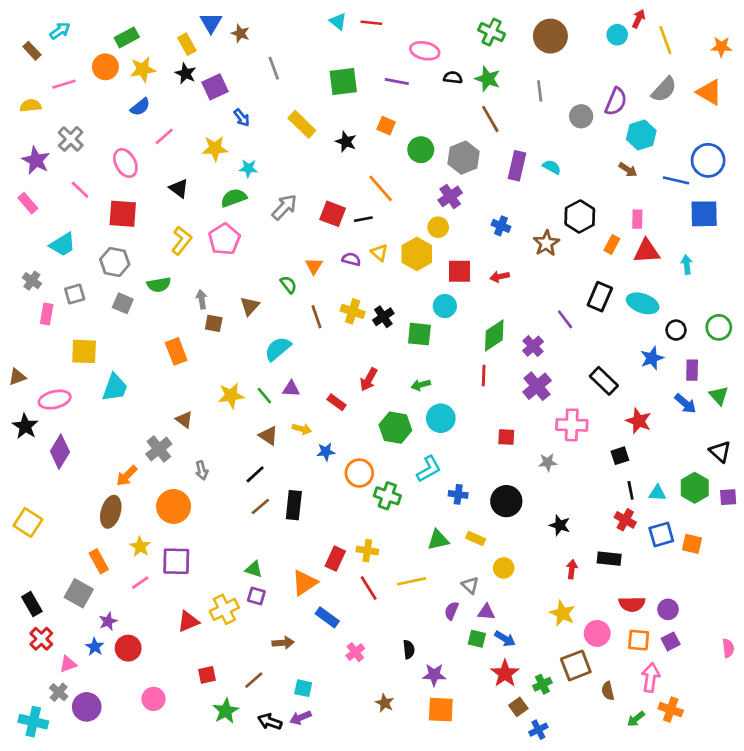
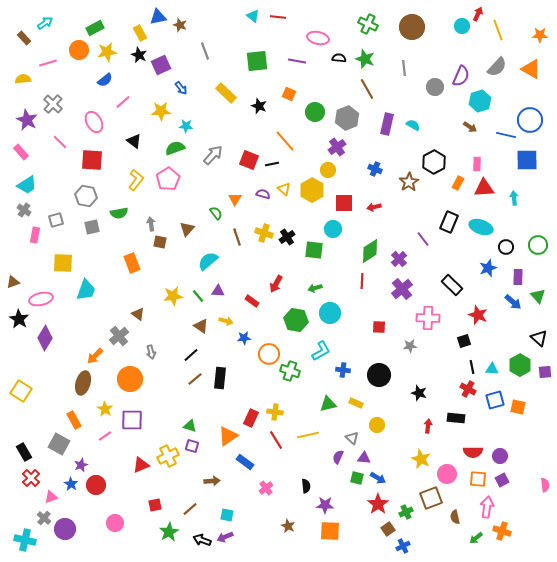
blue triangle: (211, 23) -> (158, 17), turned 48
cyan trapezoid: (63, 245) -> (27, 185), moved
gray square: (123, 303) -> (92, 227), turned -35

